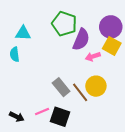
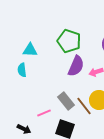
purple semicircle: (81, 40) -> (76, 66), moved
pink line: (42, 111) -> (44, 113), moved

